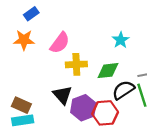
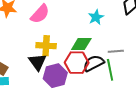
yellow cross: (76, 64) -> (46, 46), moved
red hexagon: (105, 113) -> (77, 63), moved

